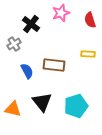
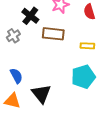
brown rectangle: (54, 65) -> (53, 34), moved
blue semicircle: (27, 71) -> (16, 76), moved
cyan pentagon: (76, 106) -> (83, 77), moved

